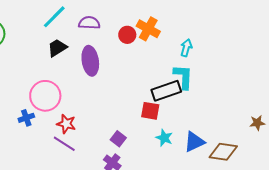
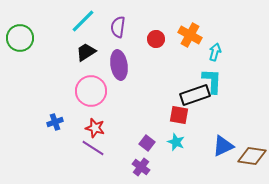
purple semicircle: (89, 23) -> (118, 27), turned -85
orange cross: (148, 29) -> (190, 35), moved
pink circle: (45, 96) -> (91, 91), moved
cyan star: (164, 138) -> (176, 142), moved

